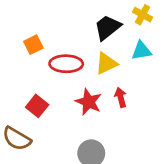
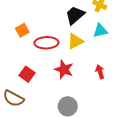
red arrow: (121, 97) -> (100, 72), moved

